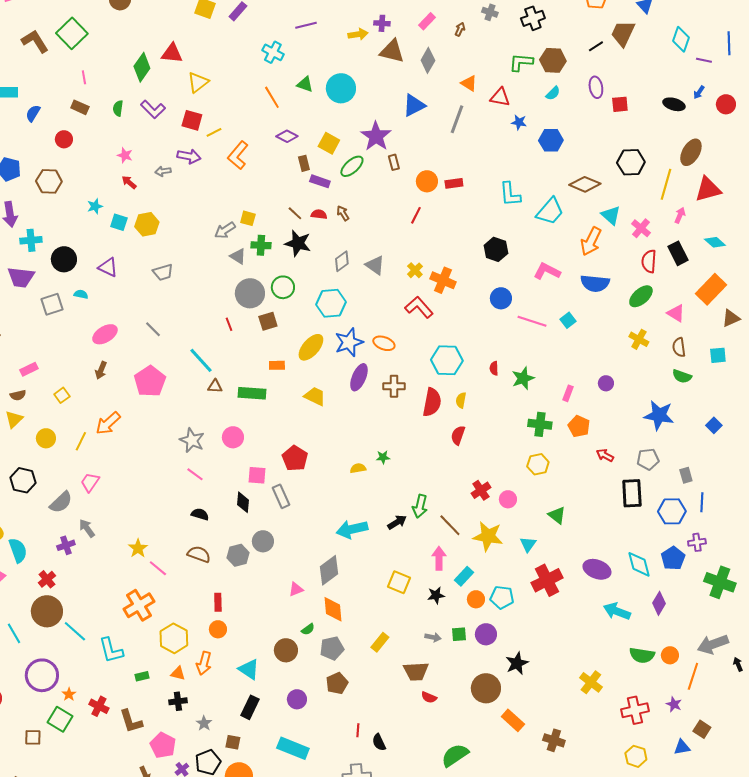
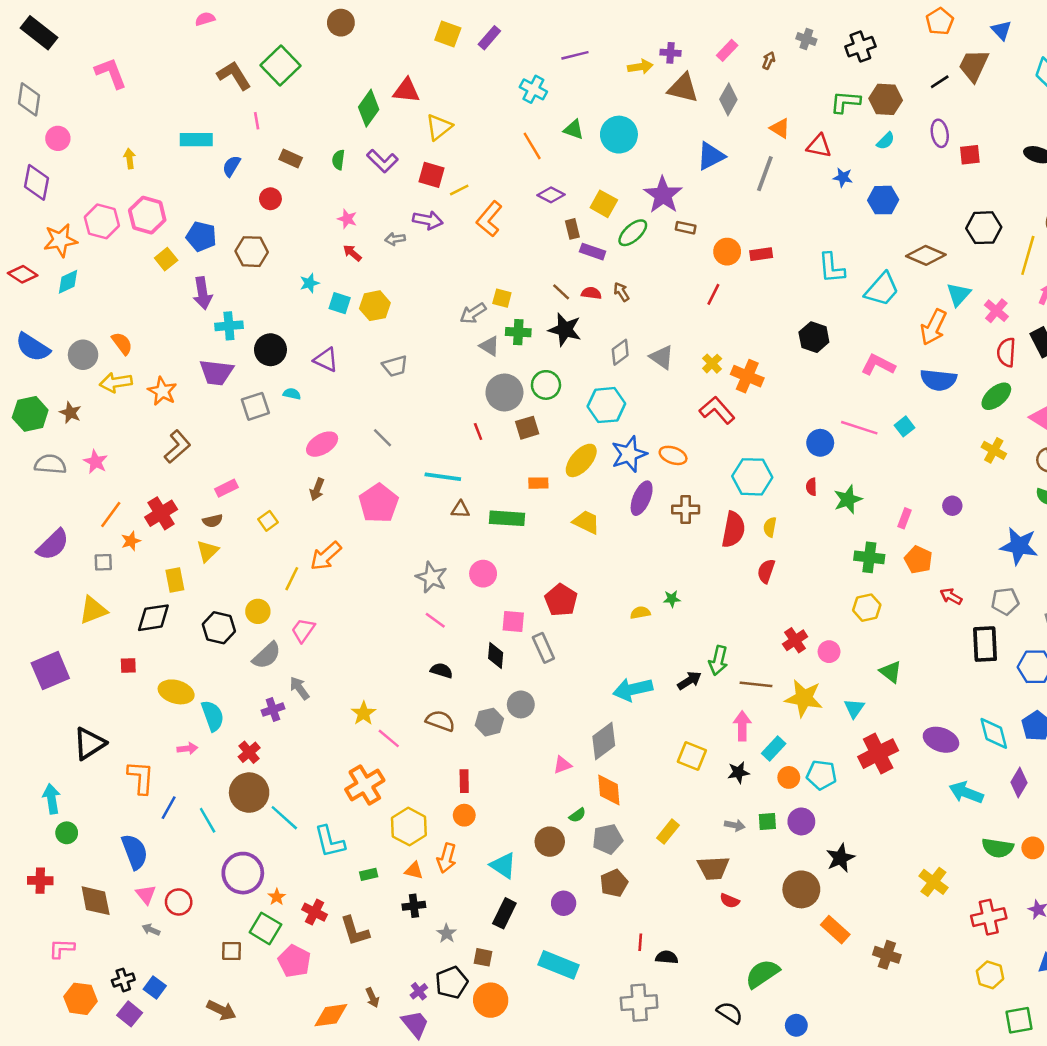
pink line: (84, 77) -> (257, 121), moved
brown rectangle: (394, 162) -> (686, 228), turned -63
cyan triangle: (611, 215) -> (959, 294), turned 30
blue circle: (501, 298) -> (820, 443), moved
cyan line: (201, 360) -> (443, 477), turned -40
yellow circle: (46, 438) -> (258, 611), moved
brown line: (450, 525) -> (756, 684), turned -40
black semicircle: (379, 742) -> (667, 957), turned 120
pink pentagon: (163, 745) -> (294, 961), moved

